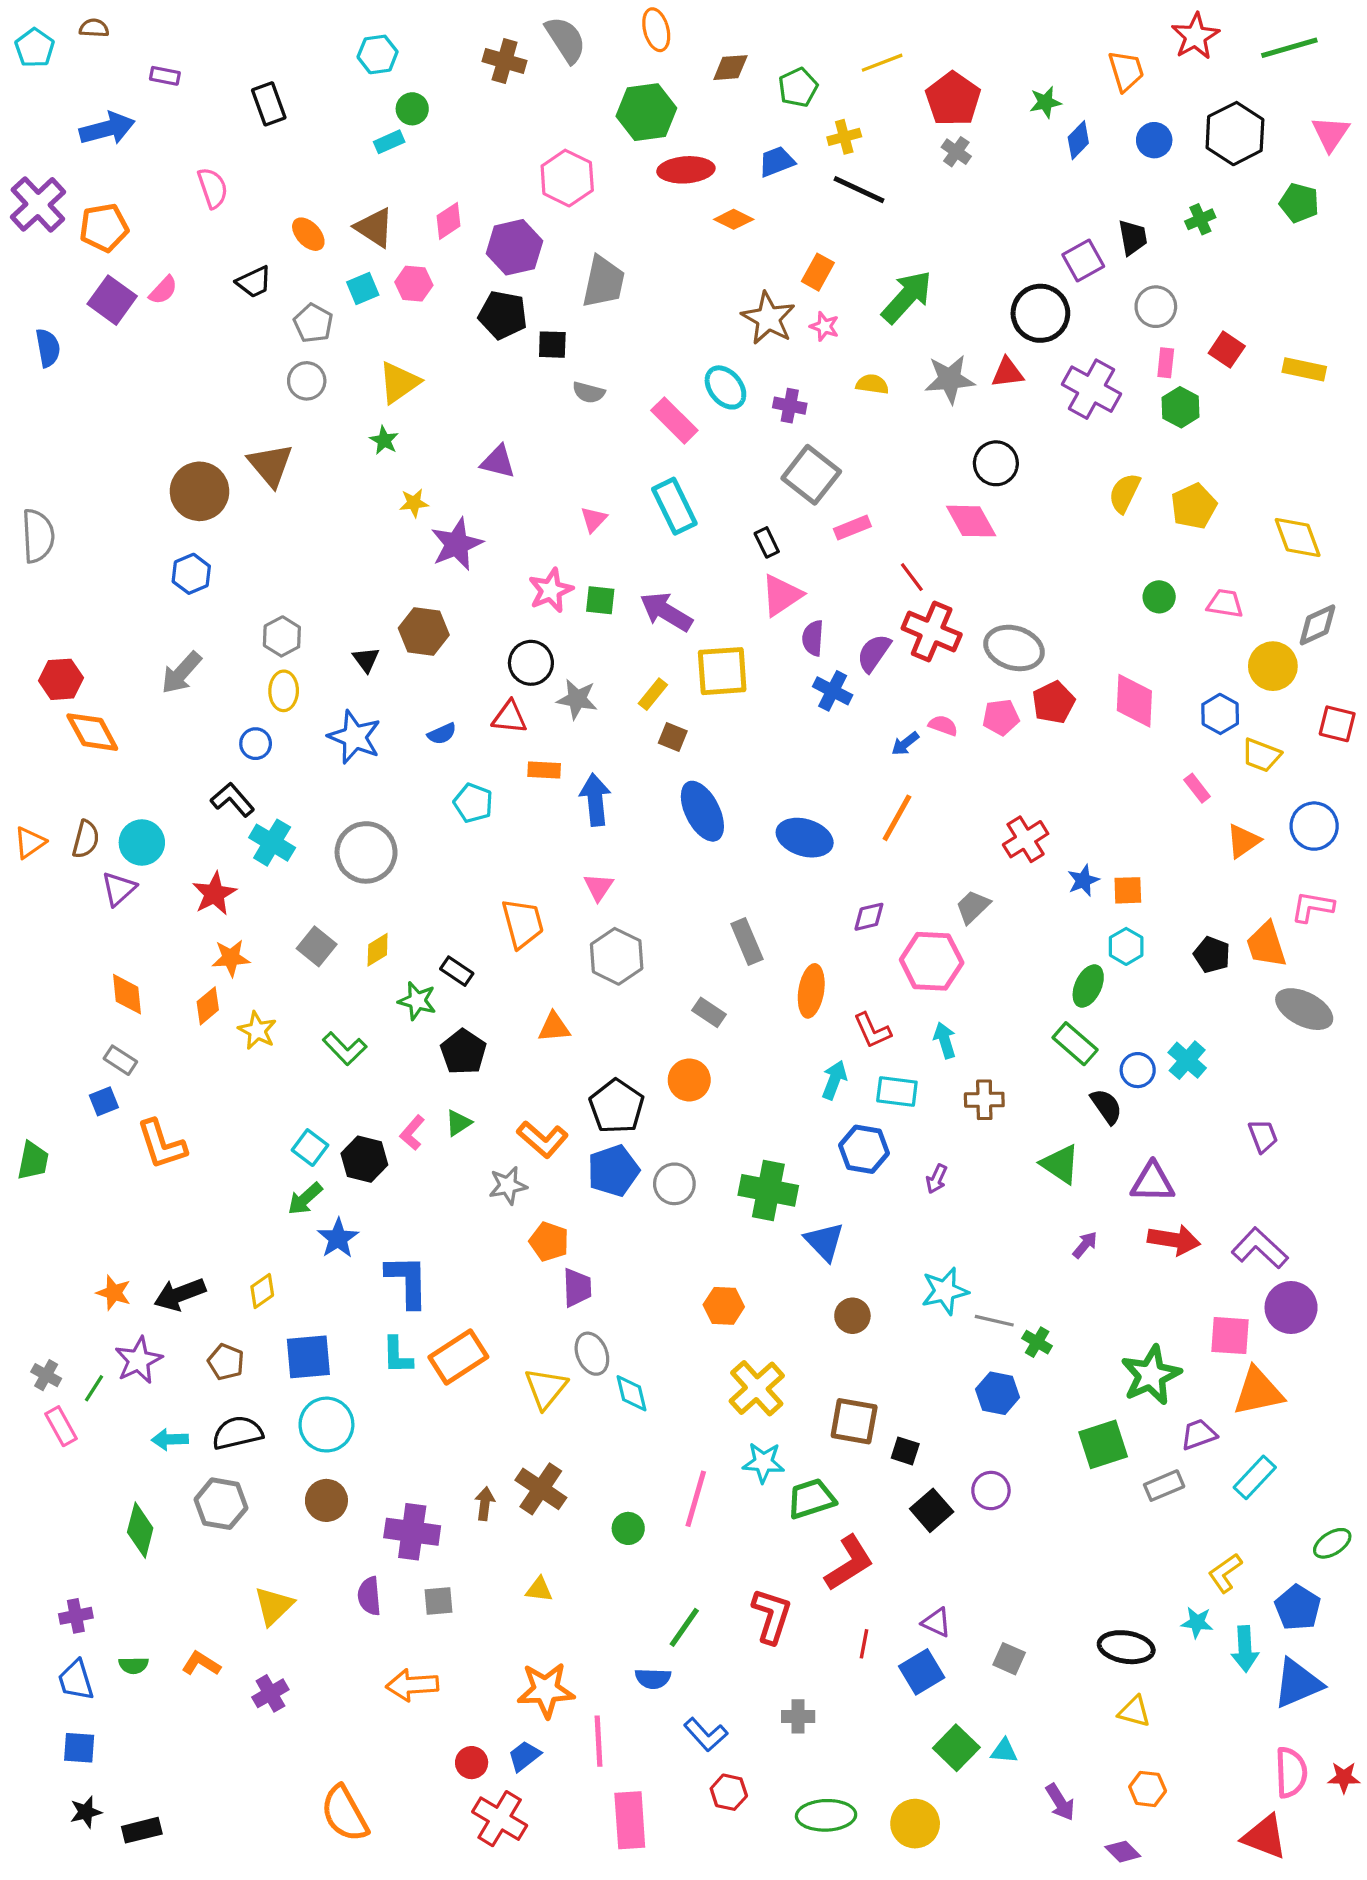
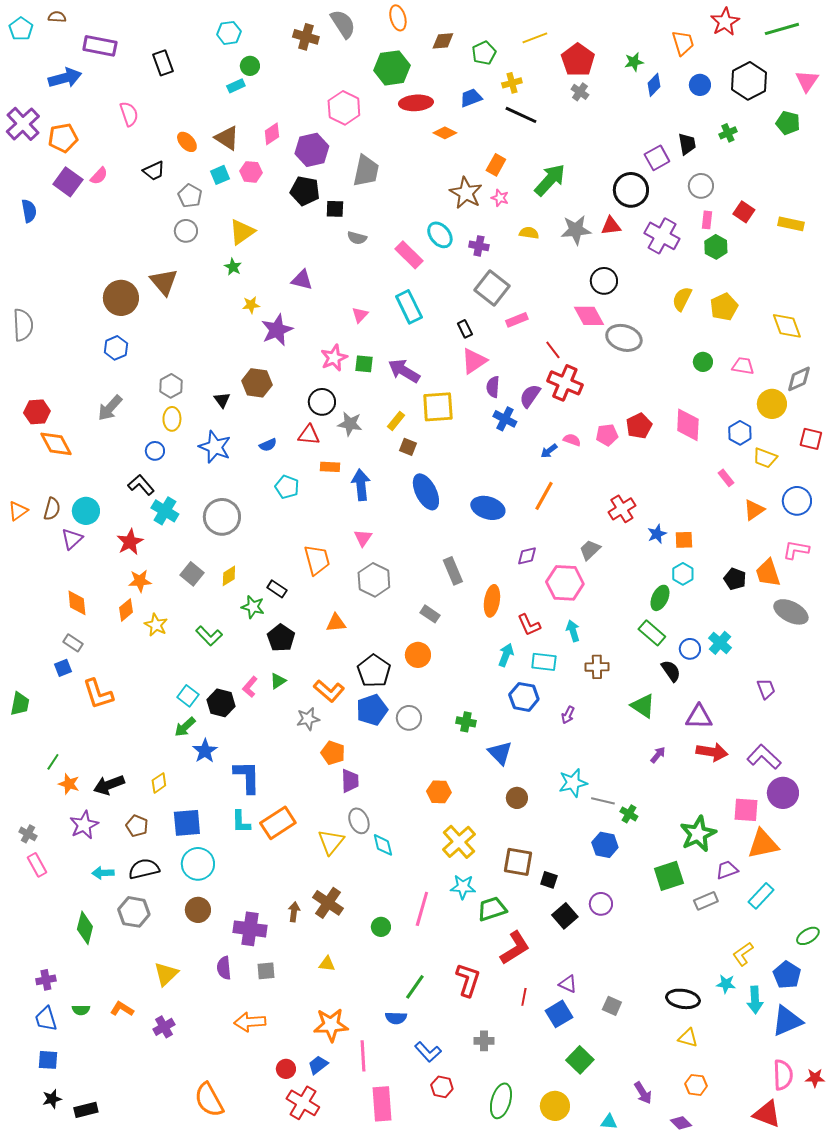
purple rectangle: (165, 76) -> (100, 46), size x1.8
gray ellipse: (1014, 648) -> (624, 338), moved
green cross: (768, 1190) -> (466, 722), size x0.6
green line: (94, 1388) -> (53, 762), moved
cyan triangle: (1004, 1751) -> (609, 1122), moved
green ellipse: (826, 1815) -> (501, 1101), turned -72

